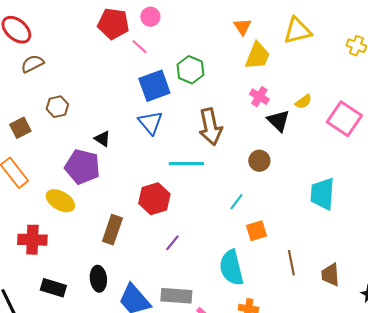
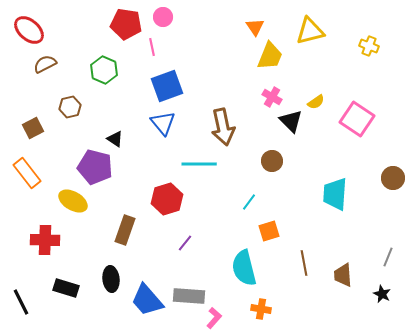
pink line: (139, 47) -> (152, 47), turned 36
green hexagon: (190, 70) -> (104, 70), moved

